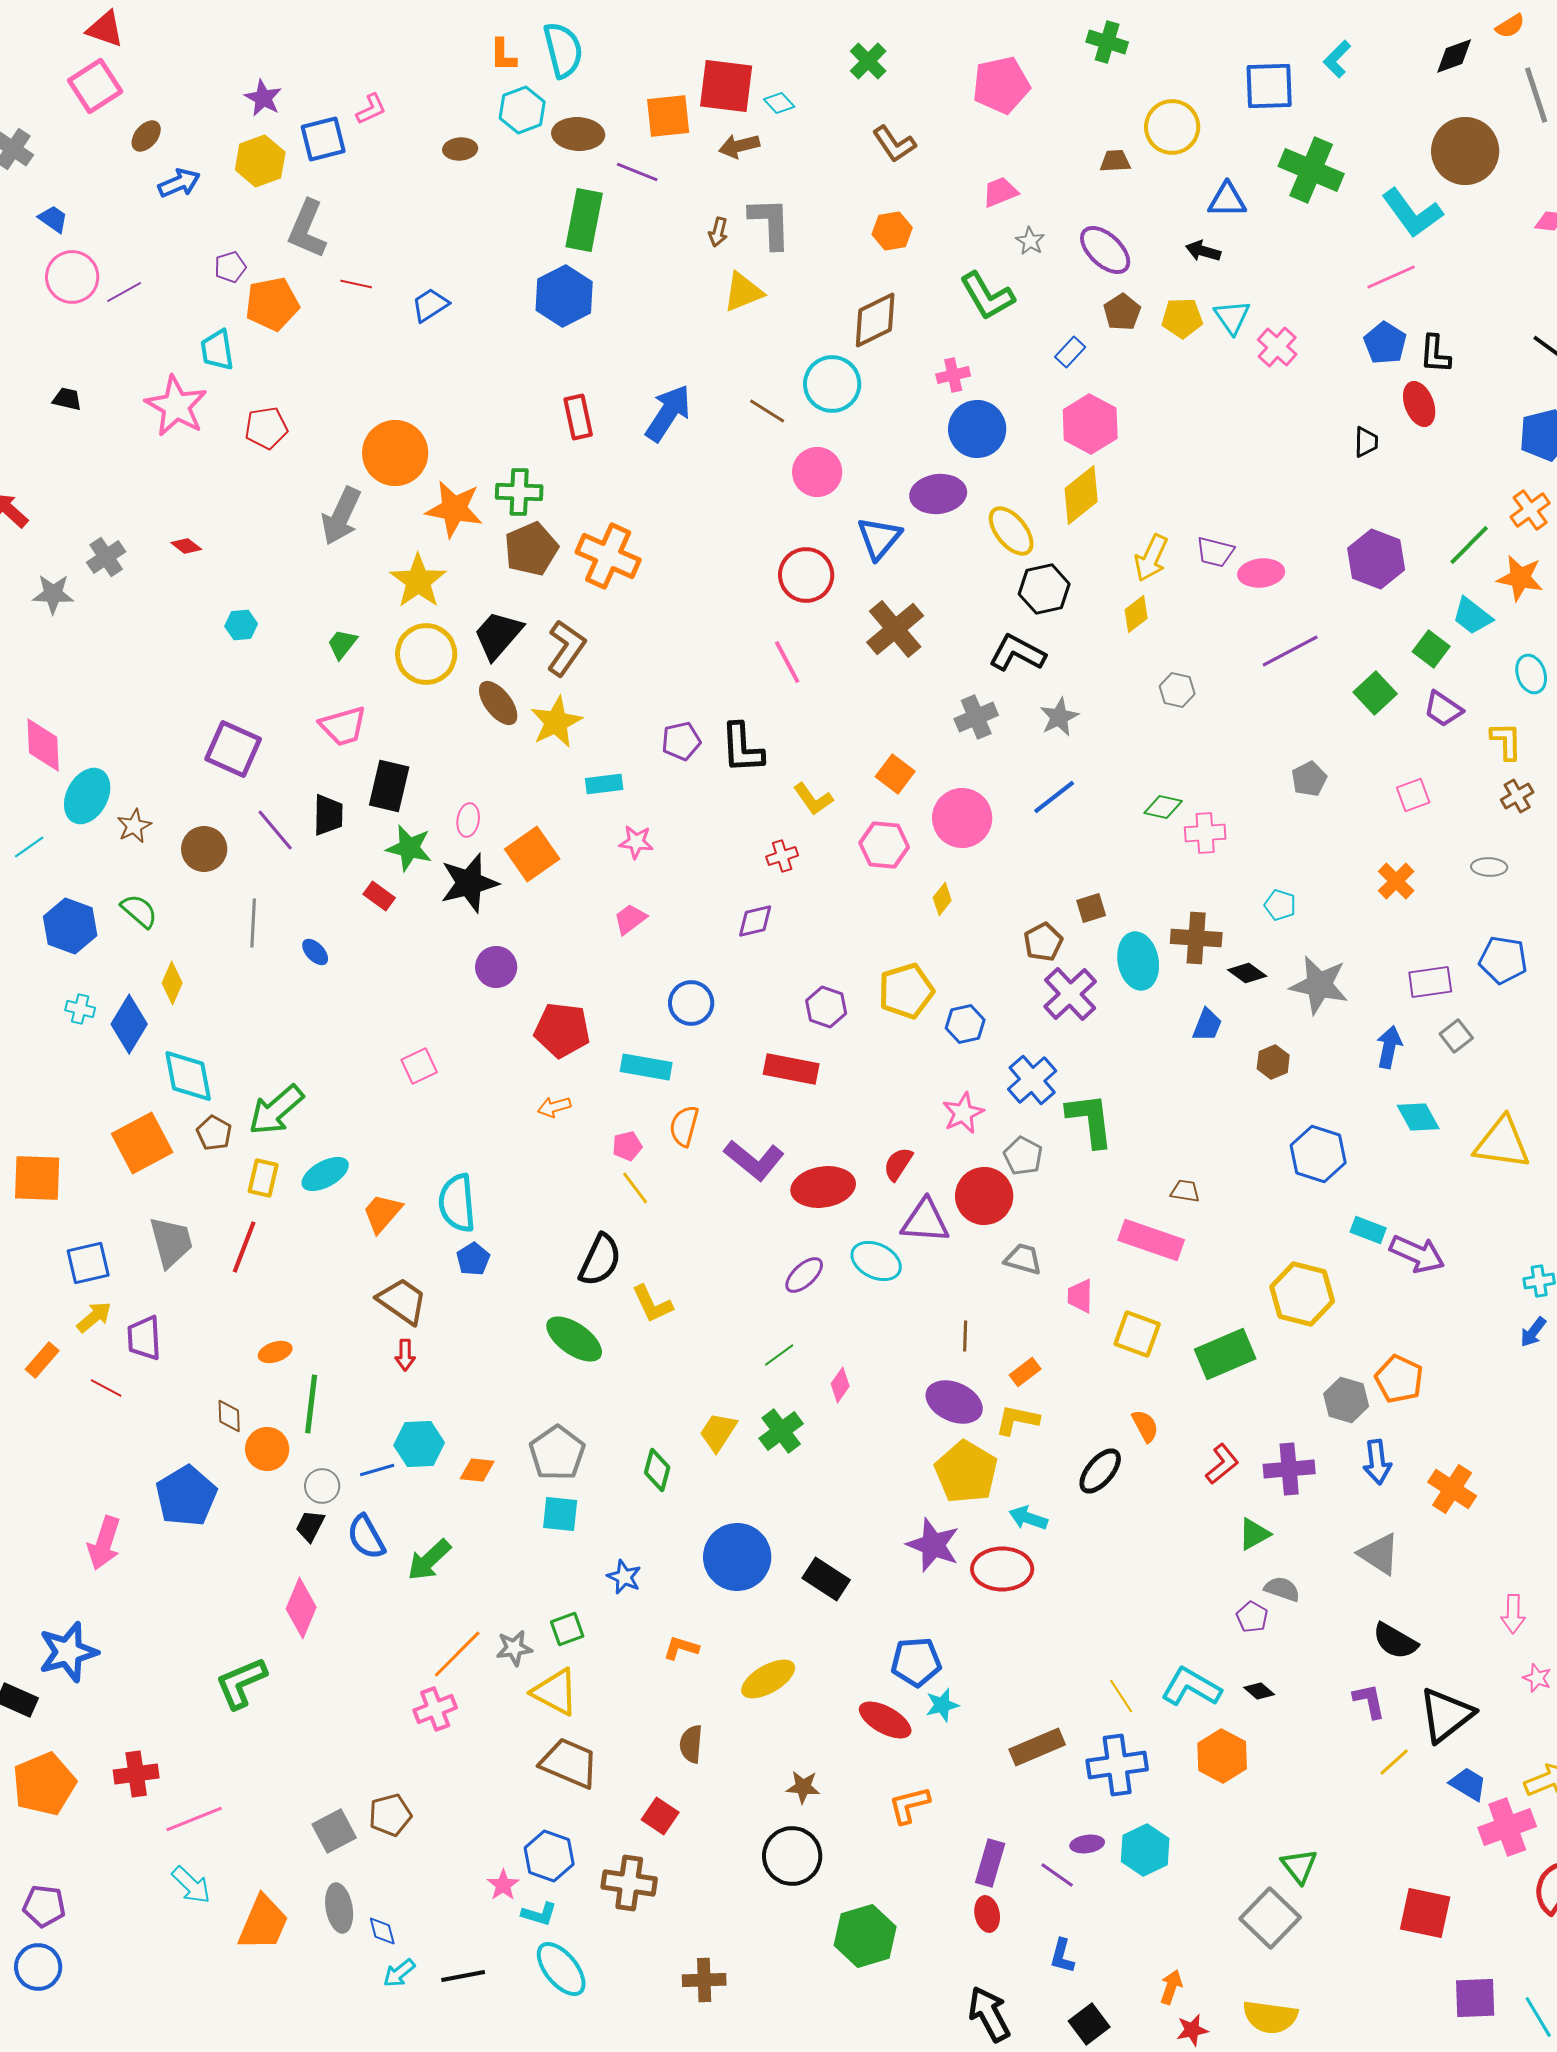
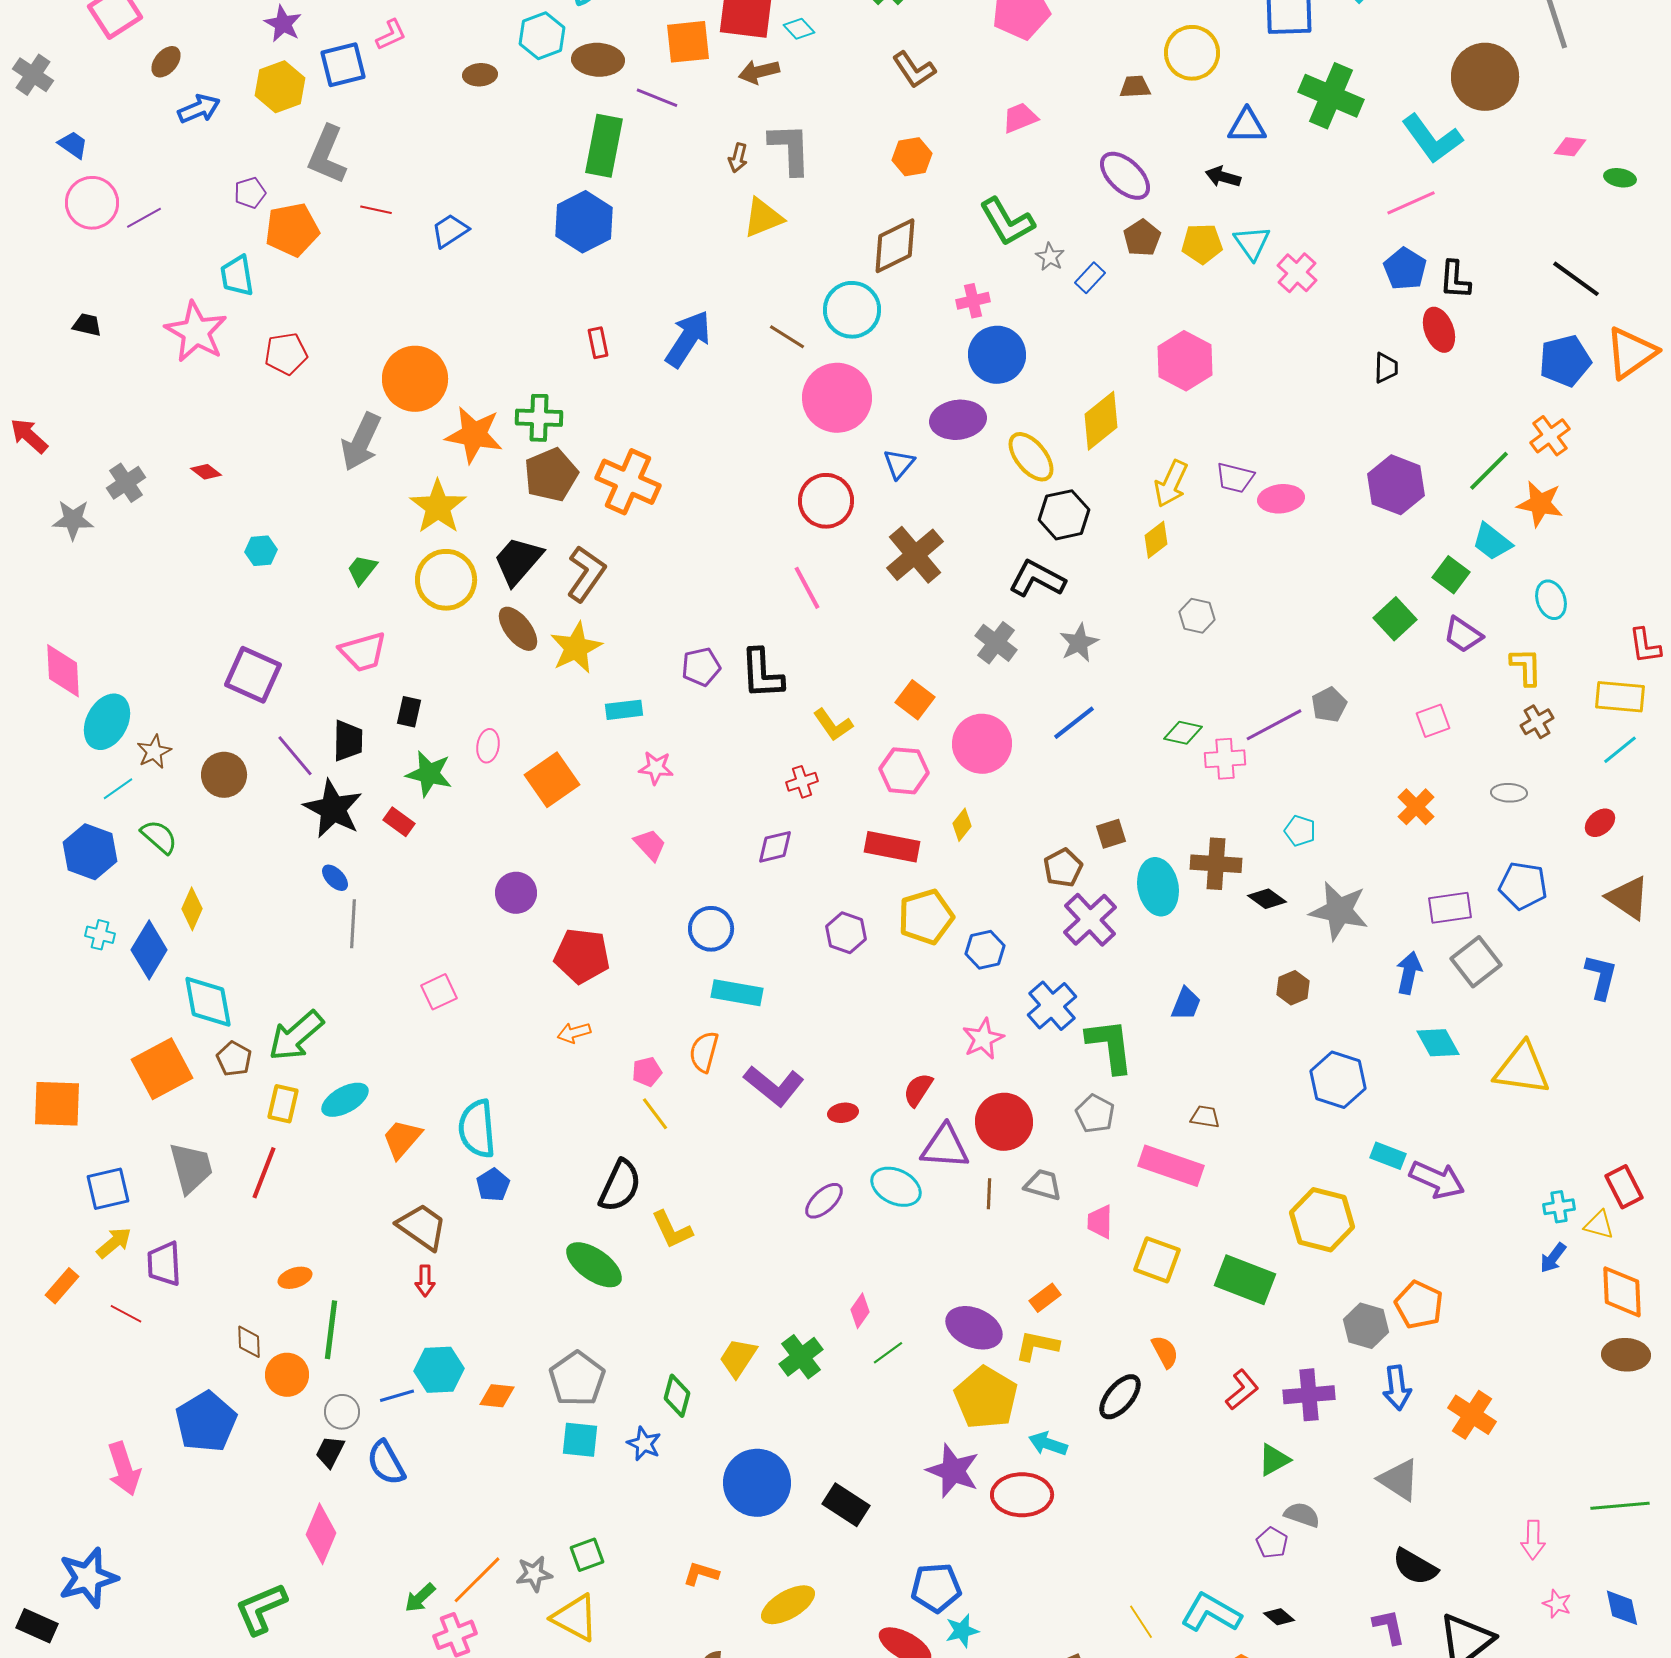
gray star: (1030, 241) -> (1050, 257), moved
red rectangle: (578, 417) -> (598, 343), size x0.7
pink hexagon: (1090, 424) -> (1185, 361), moved
pink circle: (817, 472) -> (837, 398), size x1.4
blue triangle: (879, 538) -> (899, 464), size x0.7
purple line: (1290, 651) -> (1274, 725), moved
gray cross: (976, 717) -> (996, 643), turned -30
black rectangle: (389, 786) -> (409, 712), size x0.6
cyan line: (29, 847) -> (118, 789), moved
black star: (469, 883) -> (333, 809), moved, turned -30
pink trapezoid: (630, 919) -> (650, 845), turned 84
gray line: (253, 923) -> (353, 924), moved
blue trapezoid: (1207, 1025) -> (1186, 1004), moved
gray square: (1456, 1036) -> (1476, 962), size x1.5
cyan rectangle: (646, 1067) -> (737, 993), moved
red rectangle: (791, 1069) -> (892, 847), moved
gray pentagon: (1023, 1156) -> (1095, 1114), moved
red ellipse: (823, 1187) -> (843, 1113), size x0.5
brown line: (965, 1336) -> (989, 1194), moved
green rectangle: (1225, 1354) -> (1245, 1280), turned 44
green line: (779, 1355) -> (888, 1353), moved
pink arrow: (104, 1543) -> (124, 1469), turned -36
green arrow: (429, 1560) -> (420, 1598), moved, size x0.7
blue star: (624, 1577) -> (644, 1444), moved

